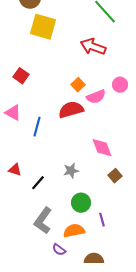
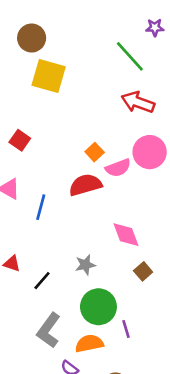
red arrow: (93, 47) -> (138, 102), moved
pink circle: (120, 85) -> (150, 152), size x1.6
green circle: (81, 203) -> (98, 307), size x1.4

